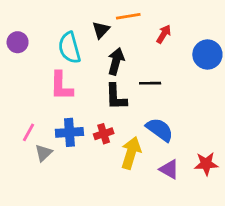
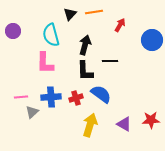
black triangle: (101, 30) -> (70, 14), moved
blue semicircle: (160, 130) -> (101, 94), moved
pink line: (28, 132) -> (21, 97), turned 56
yellow arrow: (131, 153) -> (90, 125), moved

